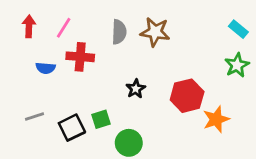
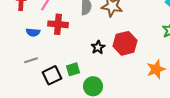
red hexagon: (187, 96) -> (125, 43), moved
gray line: (34, 117) -> (31, 60), moved

